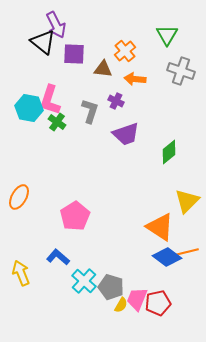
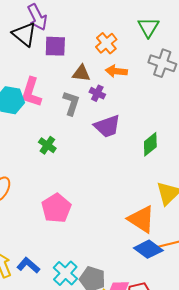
brown triangle: (103, 69) -> (81, 73), moved
green cross: (57, 122) -> (47, 145), moved
blue L-shape: (58, 257) -> (28, 265), moved

